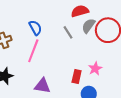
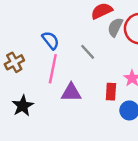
gray line: (68, 32) -> (88, 52), moved
purple triangle: (42, 86) -> (71, 93), moved

